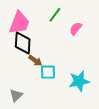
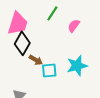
black diamond: (23, 43) -> (22, 43), turned 30
cyan star: (79, 81) -> (77, 66), moved

